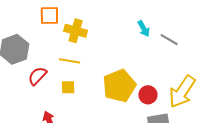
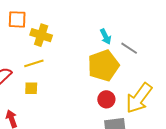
yellow line: (70, 61) -> (34, 63), turned -30
yellow pentagon: (119, 86) -> (103, 66), moved

